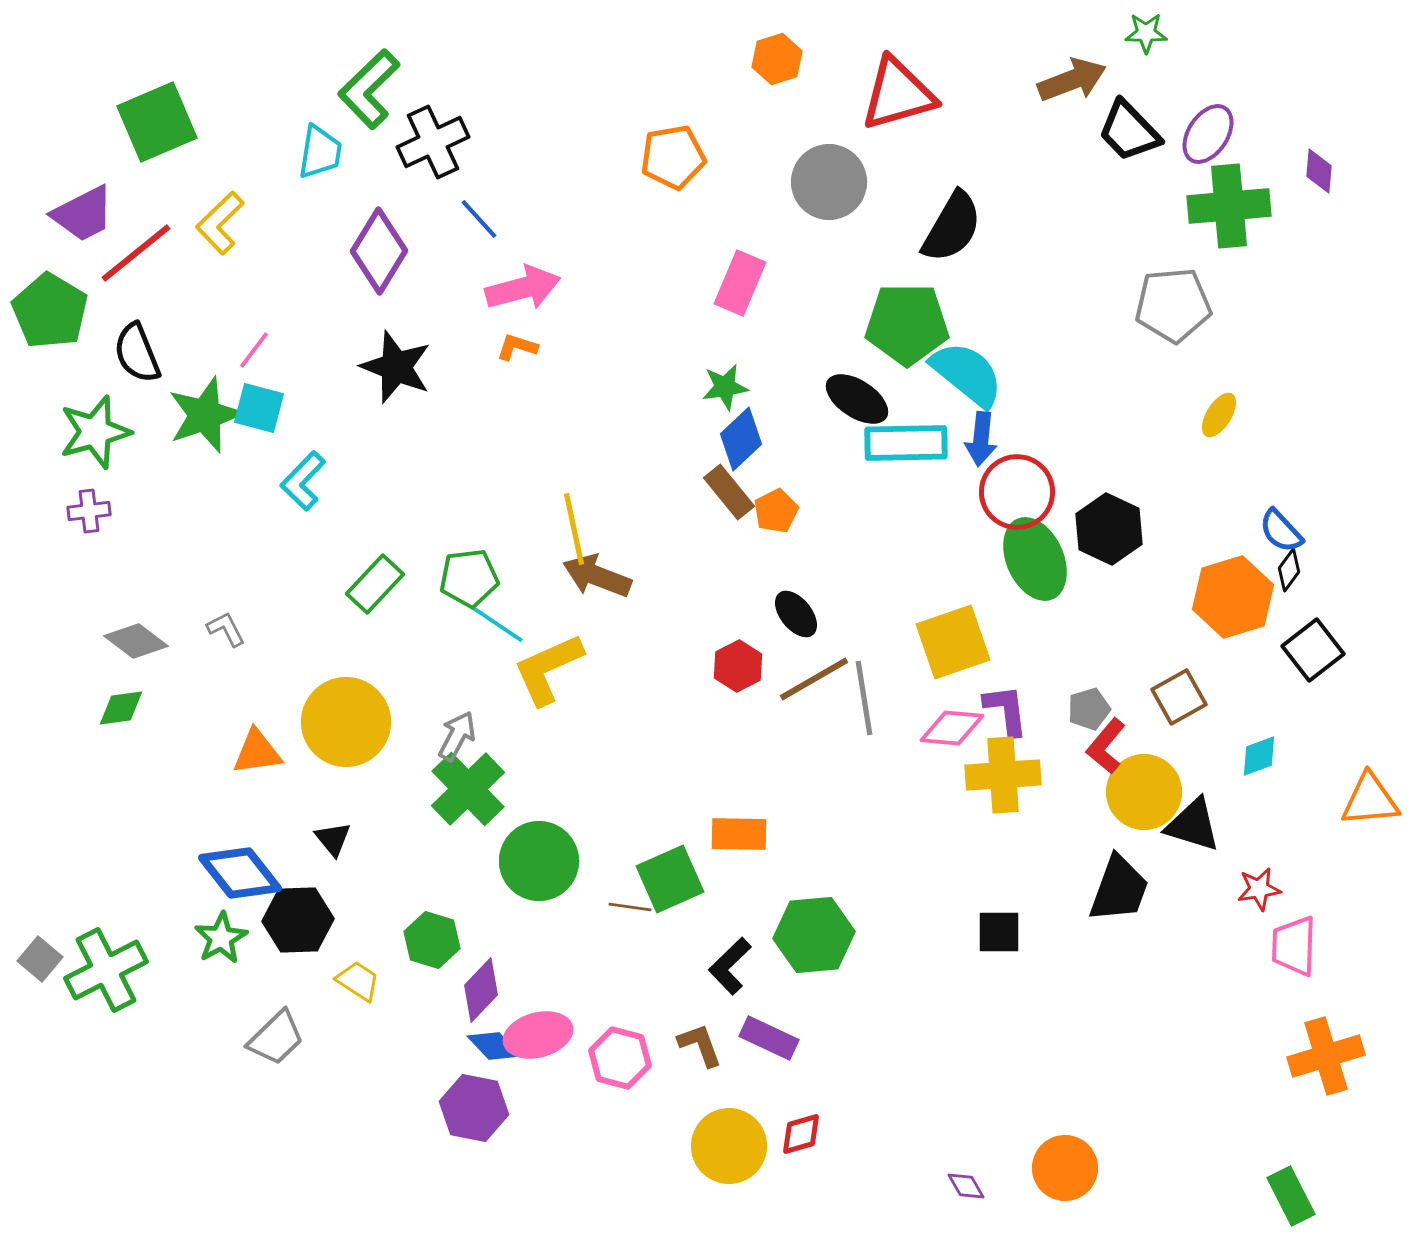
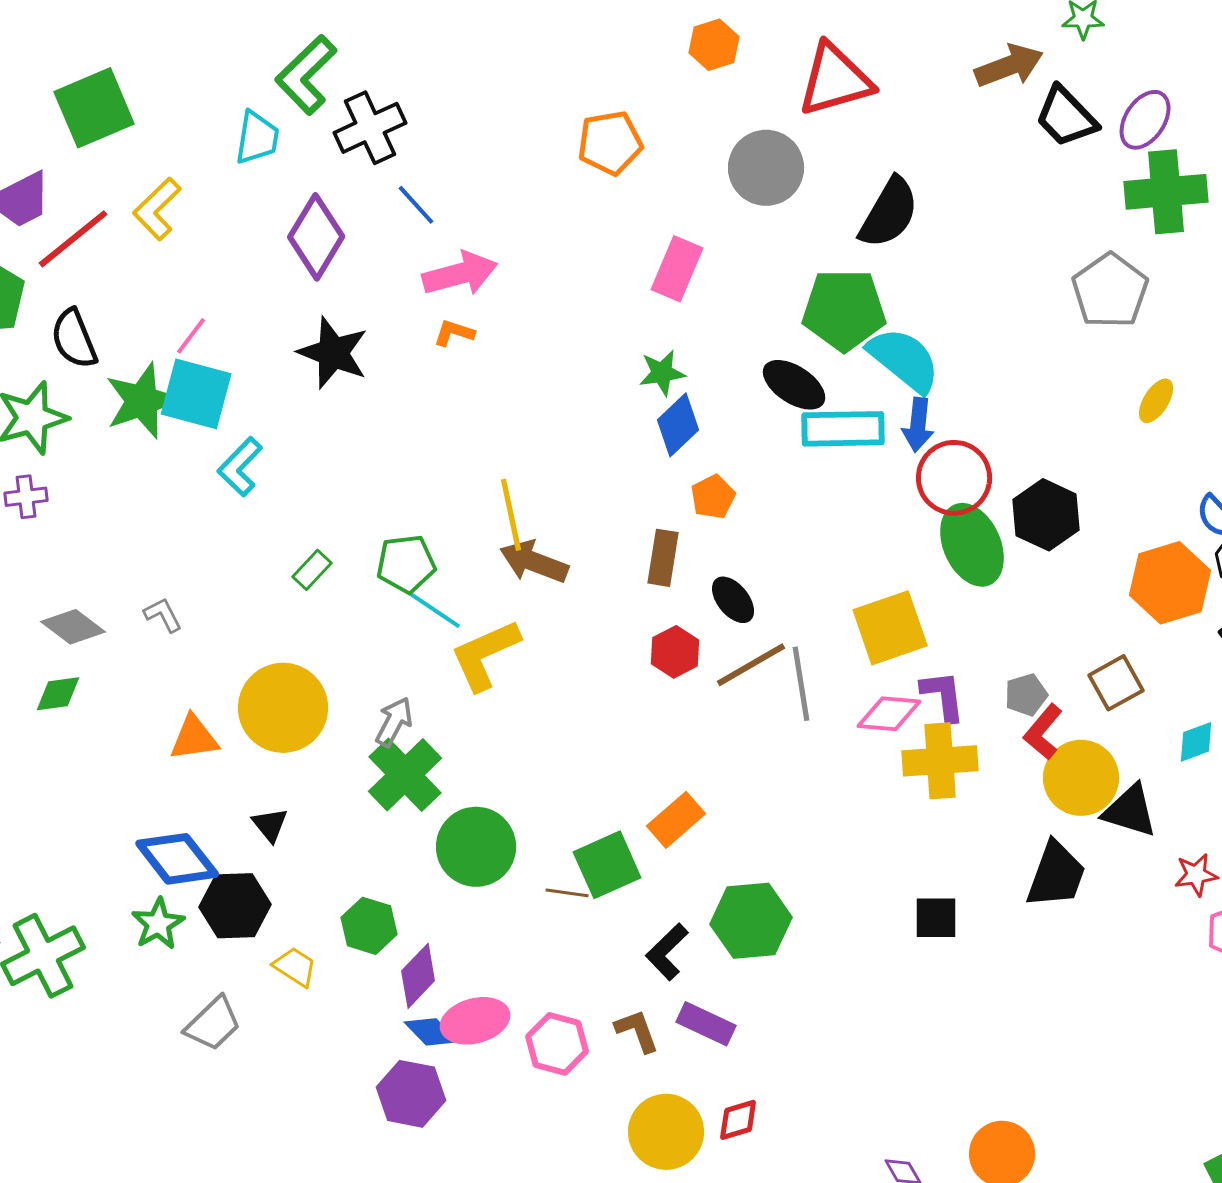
gray pentagon: (1173, 305) -> (1110, 291), turned -30
cyan square: (259, 408) -> (196, 394), size x1.4
brown rectangle: (729, 492) -> (663, 558), moved, turned 48
green rectangle: (375, 584) -> (312, 570), size x0.7
orange rectangle: (739, 834) -> (676, 820), turned -42

